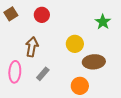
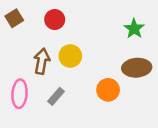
yellow circle: (75, 44) -> (70, 56), moved
brown ellipse: (94, 62) -> (137, 68), moved
orange circle: (80, 86) -> (108, 90), moved

